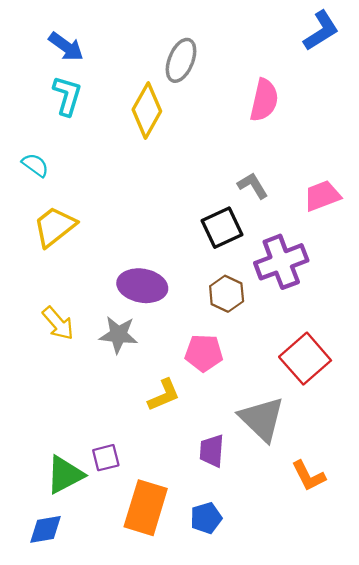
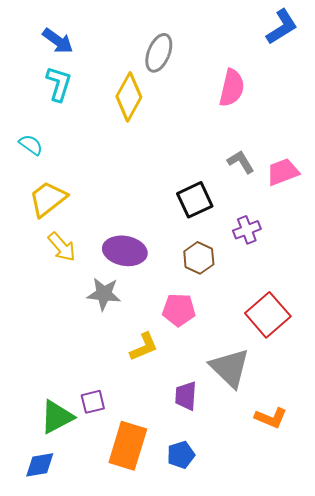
gray L-shape: (253, 186) -> (241, 162), moved
purple cross: (281, 262) -> (247, 230), size x0.6
yellow arrow: (58, 323) -> (62, 247), moved
orange L-shape: (309, 476) -> (271, 418), turned -40

